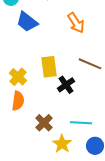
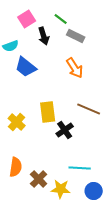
orange semicircle: (18, 101) -> (16, 167), moved
brown cross: (44, 123) -> (39, 179), moved
yellow star: (62, 144) -> (61, 189), turned -30

